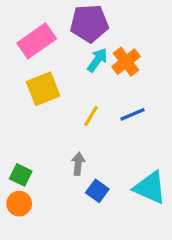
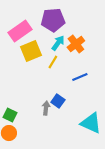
yellow square: (43, 89) -> (31, 51), moved
yellow line: (91, 116) -> (53, 62), moved
blue square: (97, 191) -> (58, 101), moved

